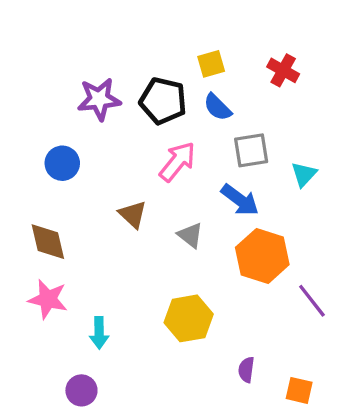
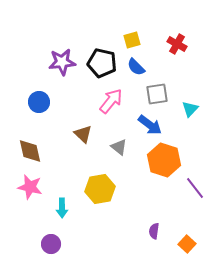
yellow hexagon: (189, 318) -> (100, 189), moved
orange square: (299, 390) -> (187, 244), turned 30

